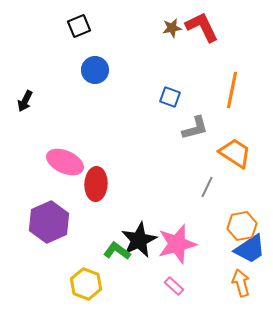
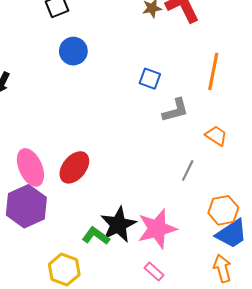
orange trapezoid: (235, 153) -> (216, 136), size x0.7
pink ellipse: (65, 162) -> (30, 167), moved, turned 42
red ellipse: (96, 184) -> (74, 167), turned 36

